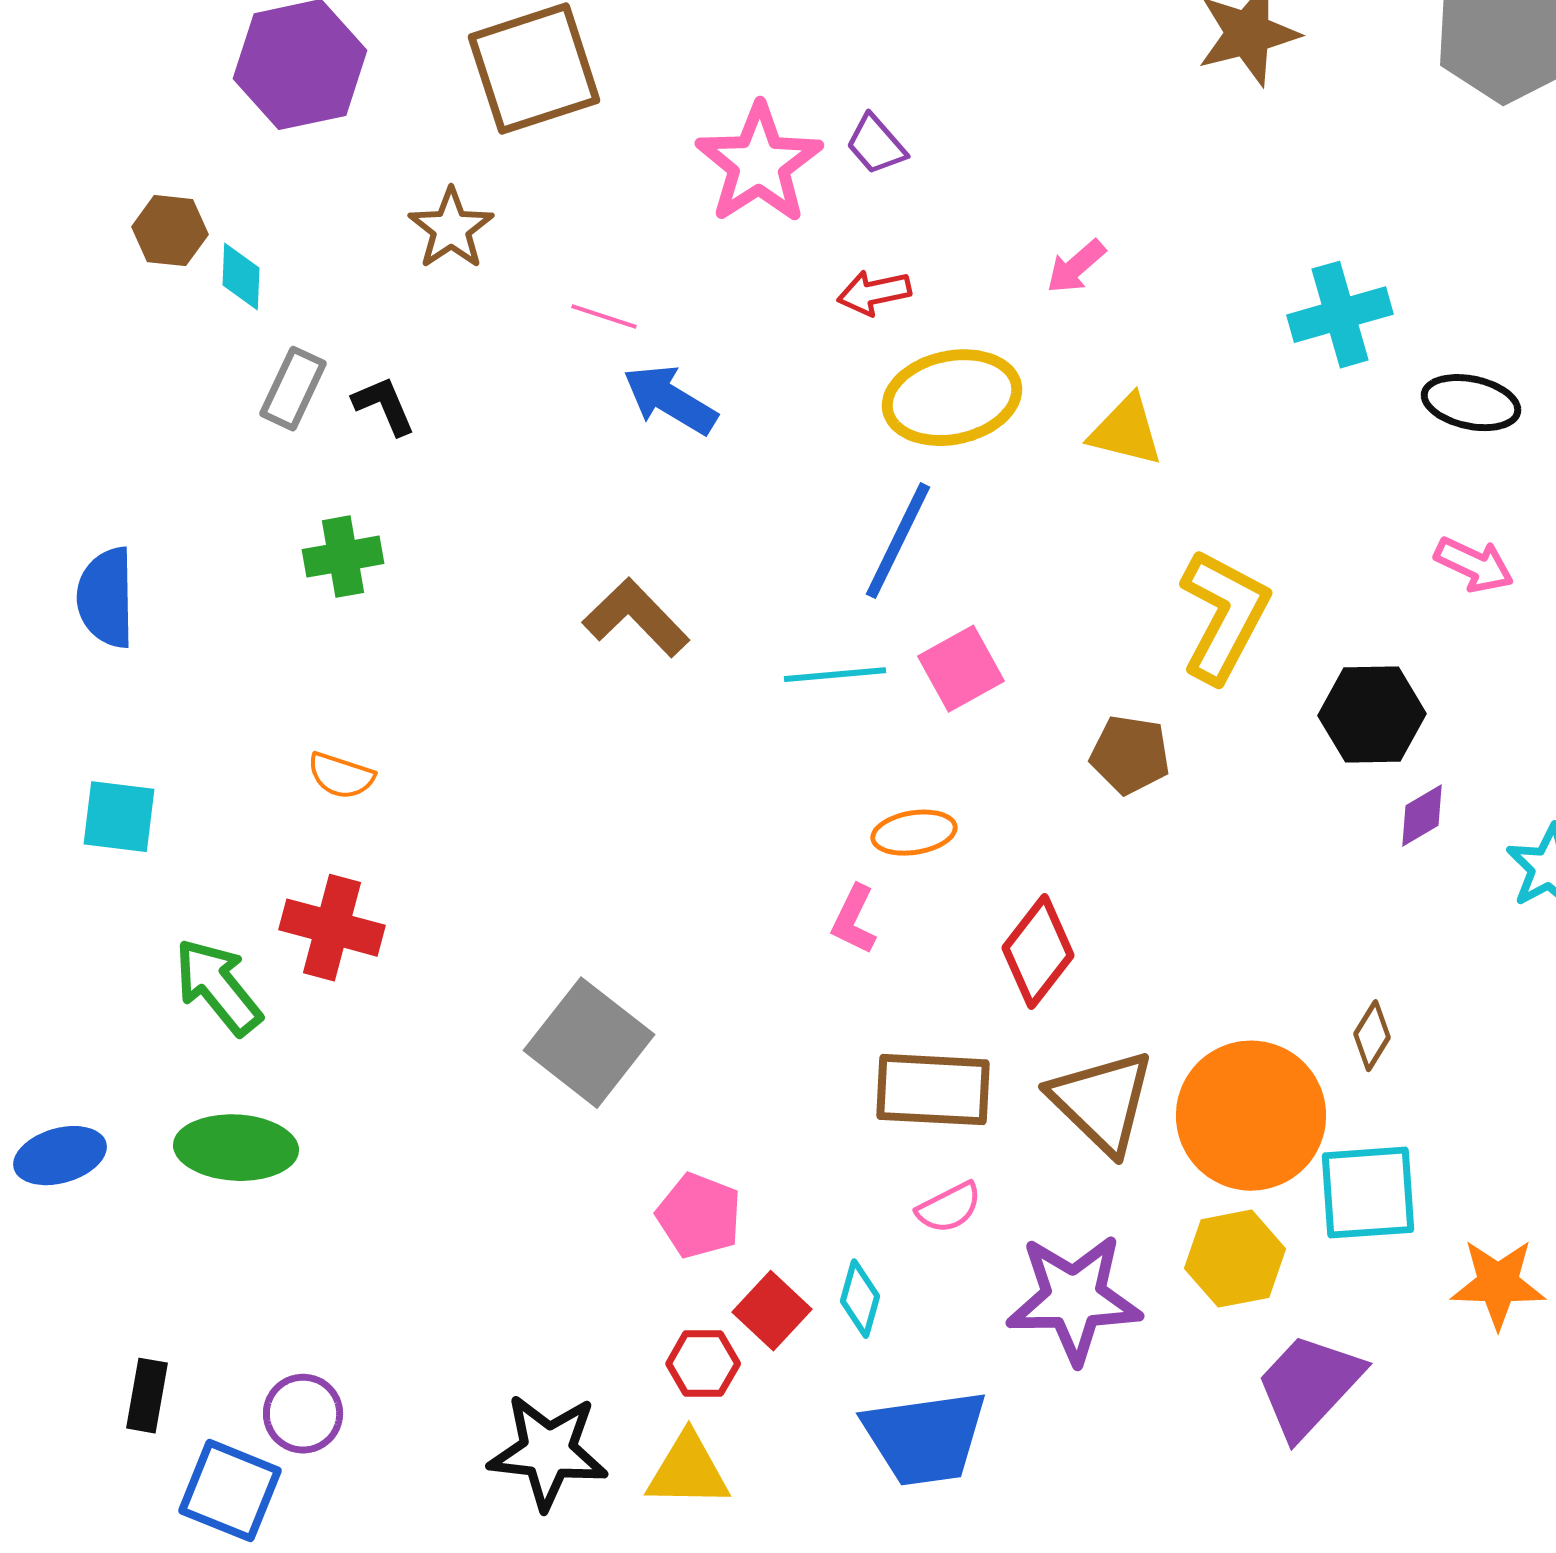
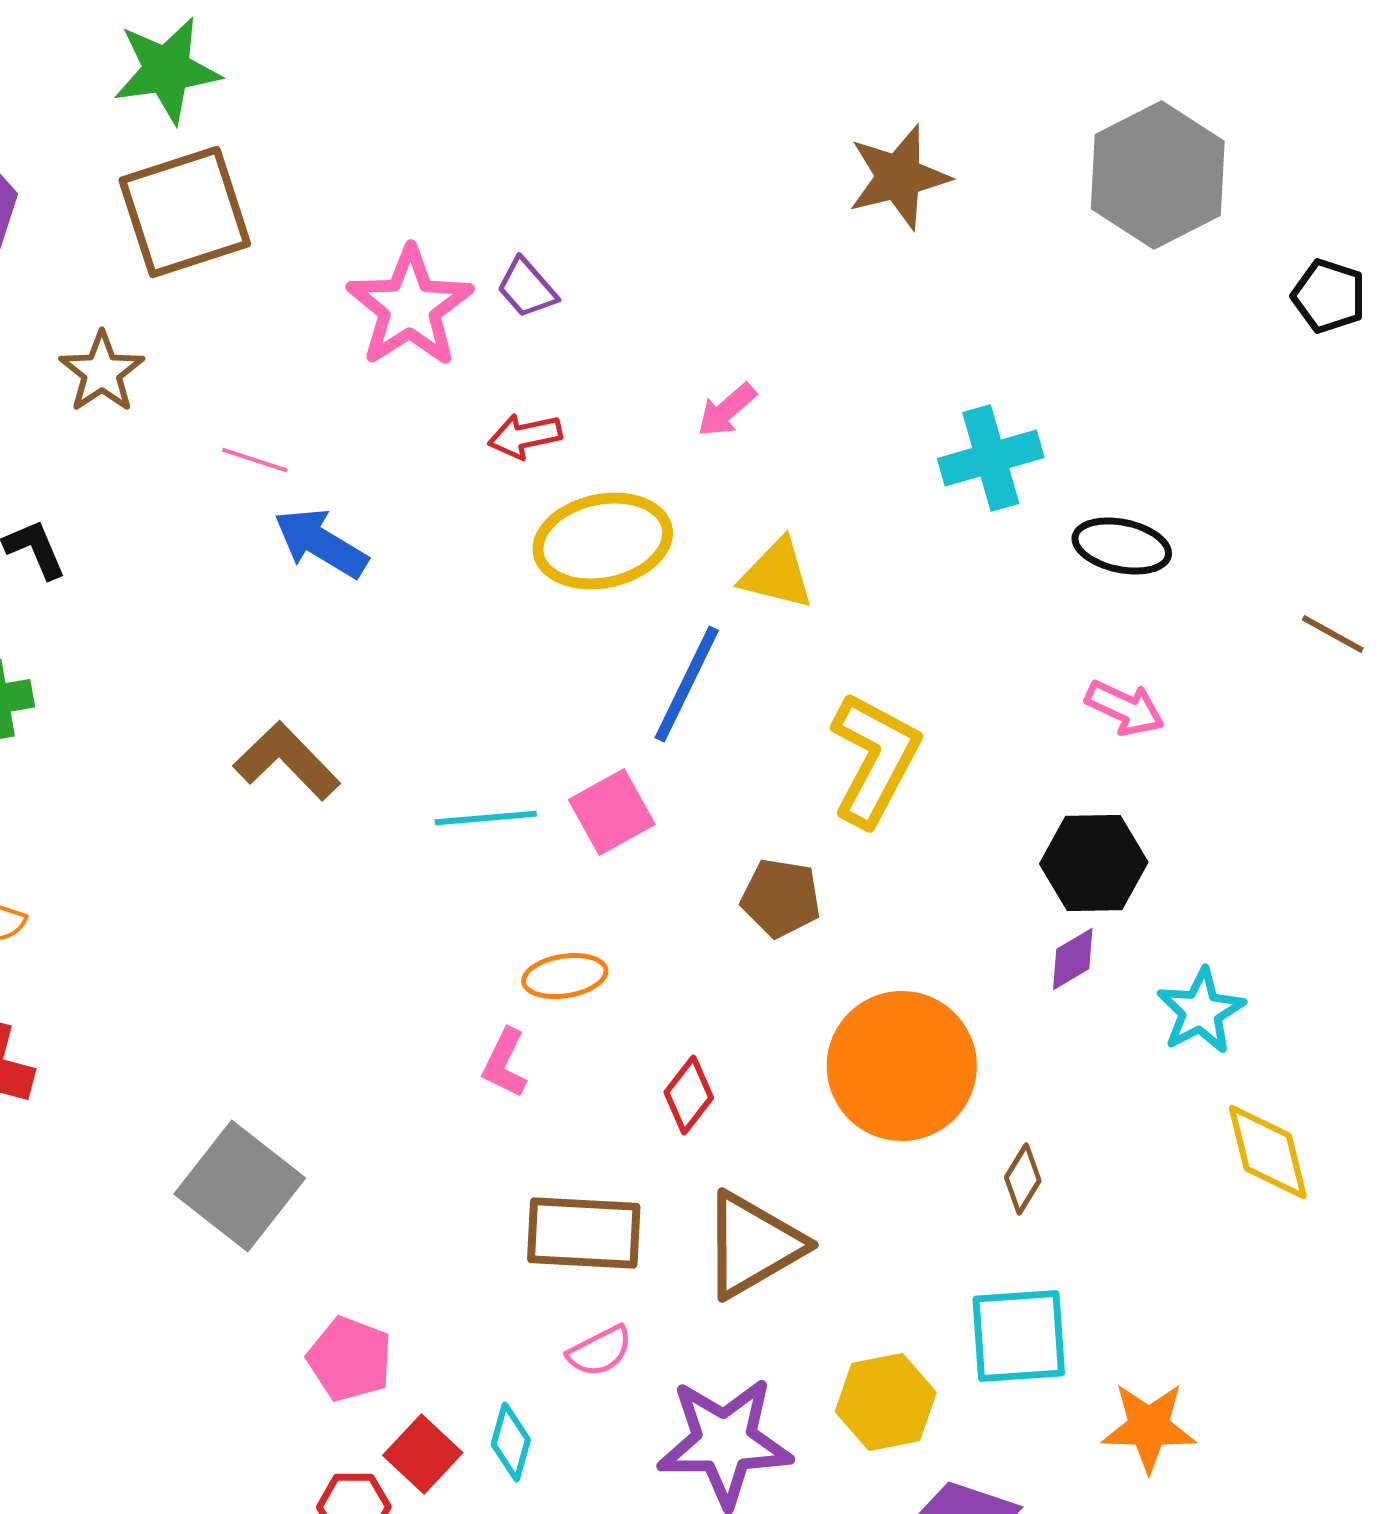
blue line: (898, 541) -> (687, 684), moved
black hexagon: (1372, 715) -> (1094, 863), moved
red diamond: (1038, 952) -> (689, 1095), size x0.7
brown triangle: (1102, 1102) -> (753, 1245), turned 46
orange circle: (1251, 1116) -> (902, 1066), moved

